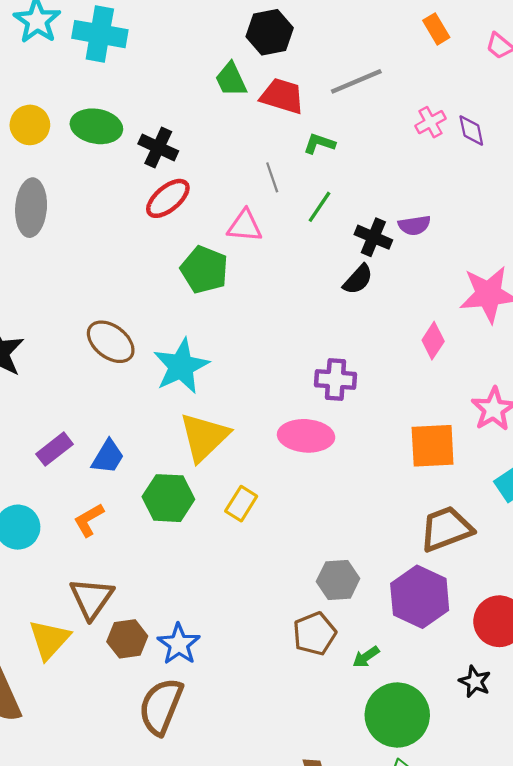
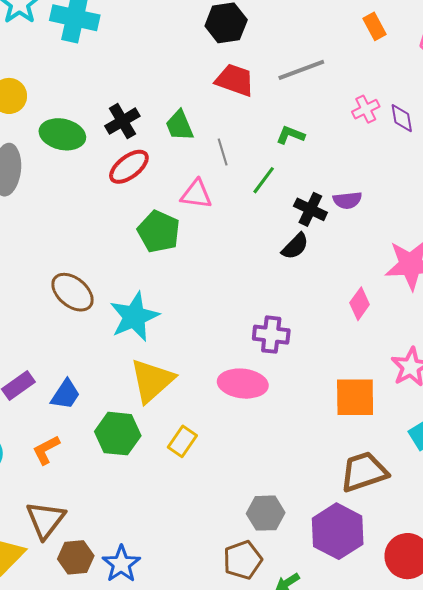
green trapezoid: (231, 80) -> (179, 126), moved
green ellipse: (96, 126) -> (62, 134), moved
green L-shape: (319, 144) -> (290, 135), moved
black cross: (158, 147) -> (122, 121), turned 32

